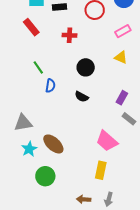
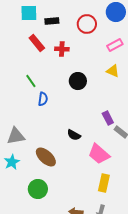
red rectangle: (31, 27) -> (37, 43), moved
black semicircle: (82, 97) -> (74, 135), moved
purple rectangle: (122, 98) -> (108, 118), moved, turned -56
cyan star: (29, 149) -> (12, 162), moved
yellow rectangle: (101, 170) -> (104, 183), moved

